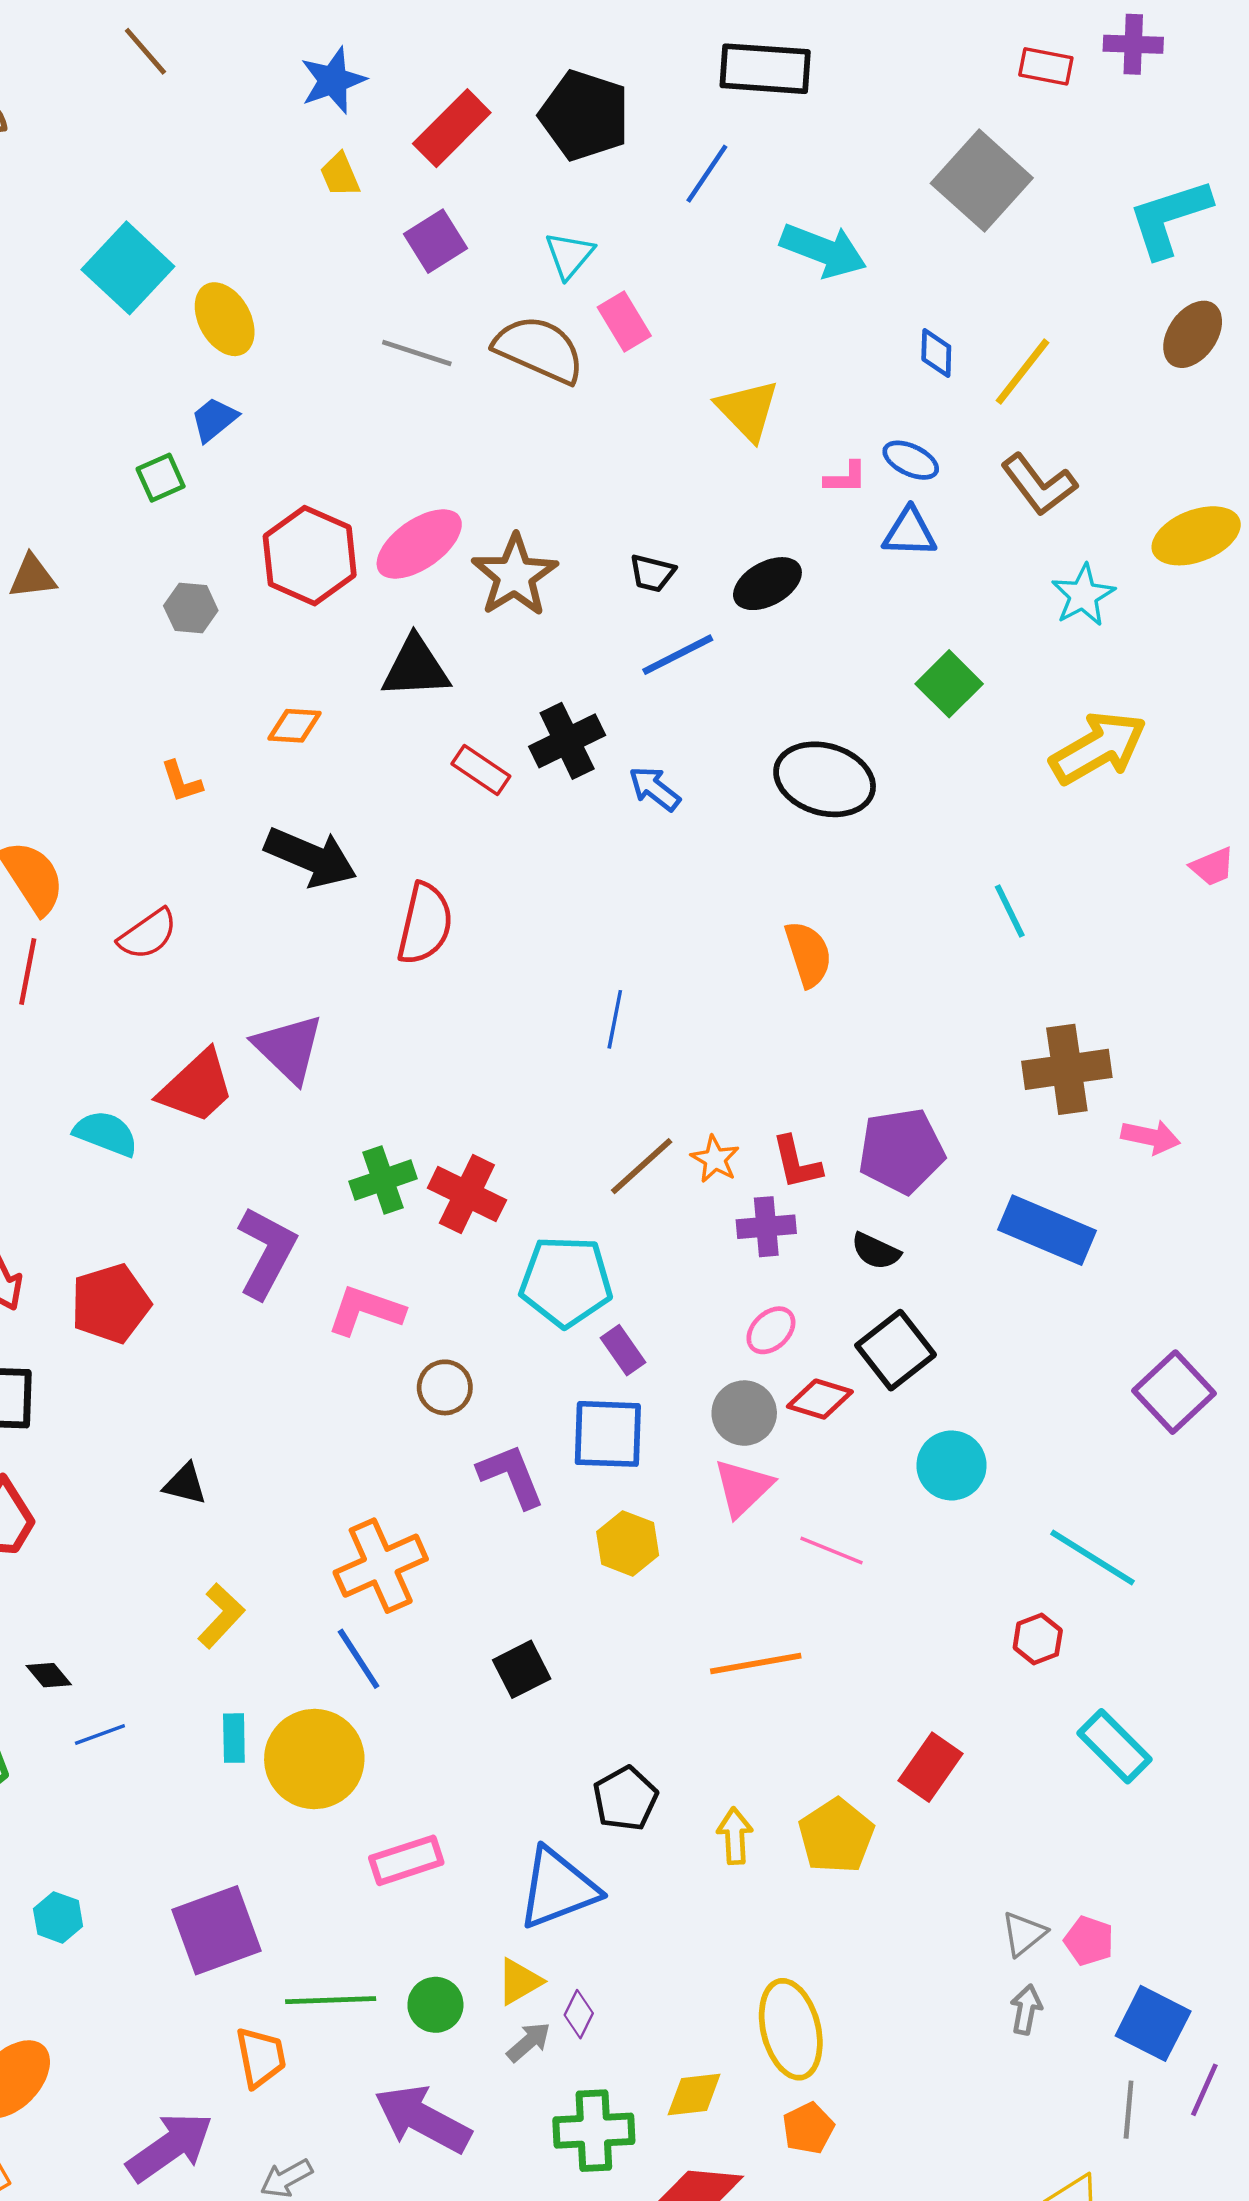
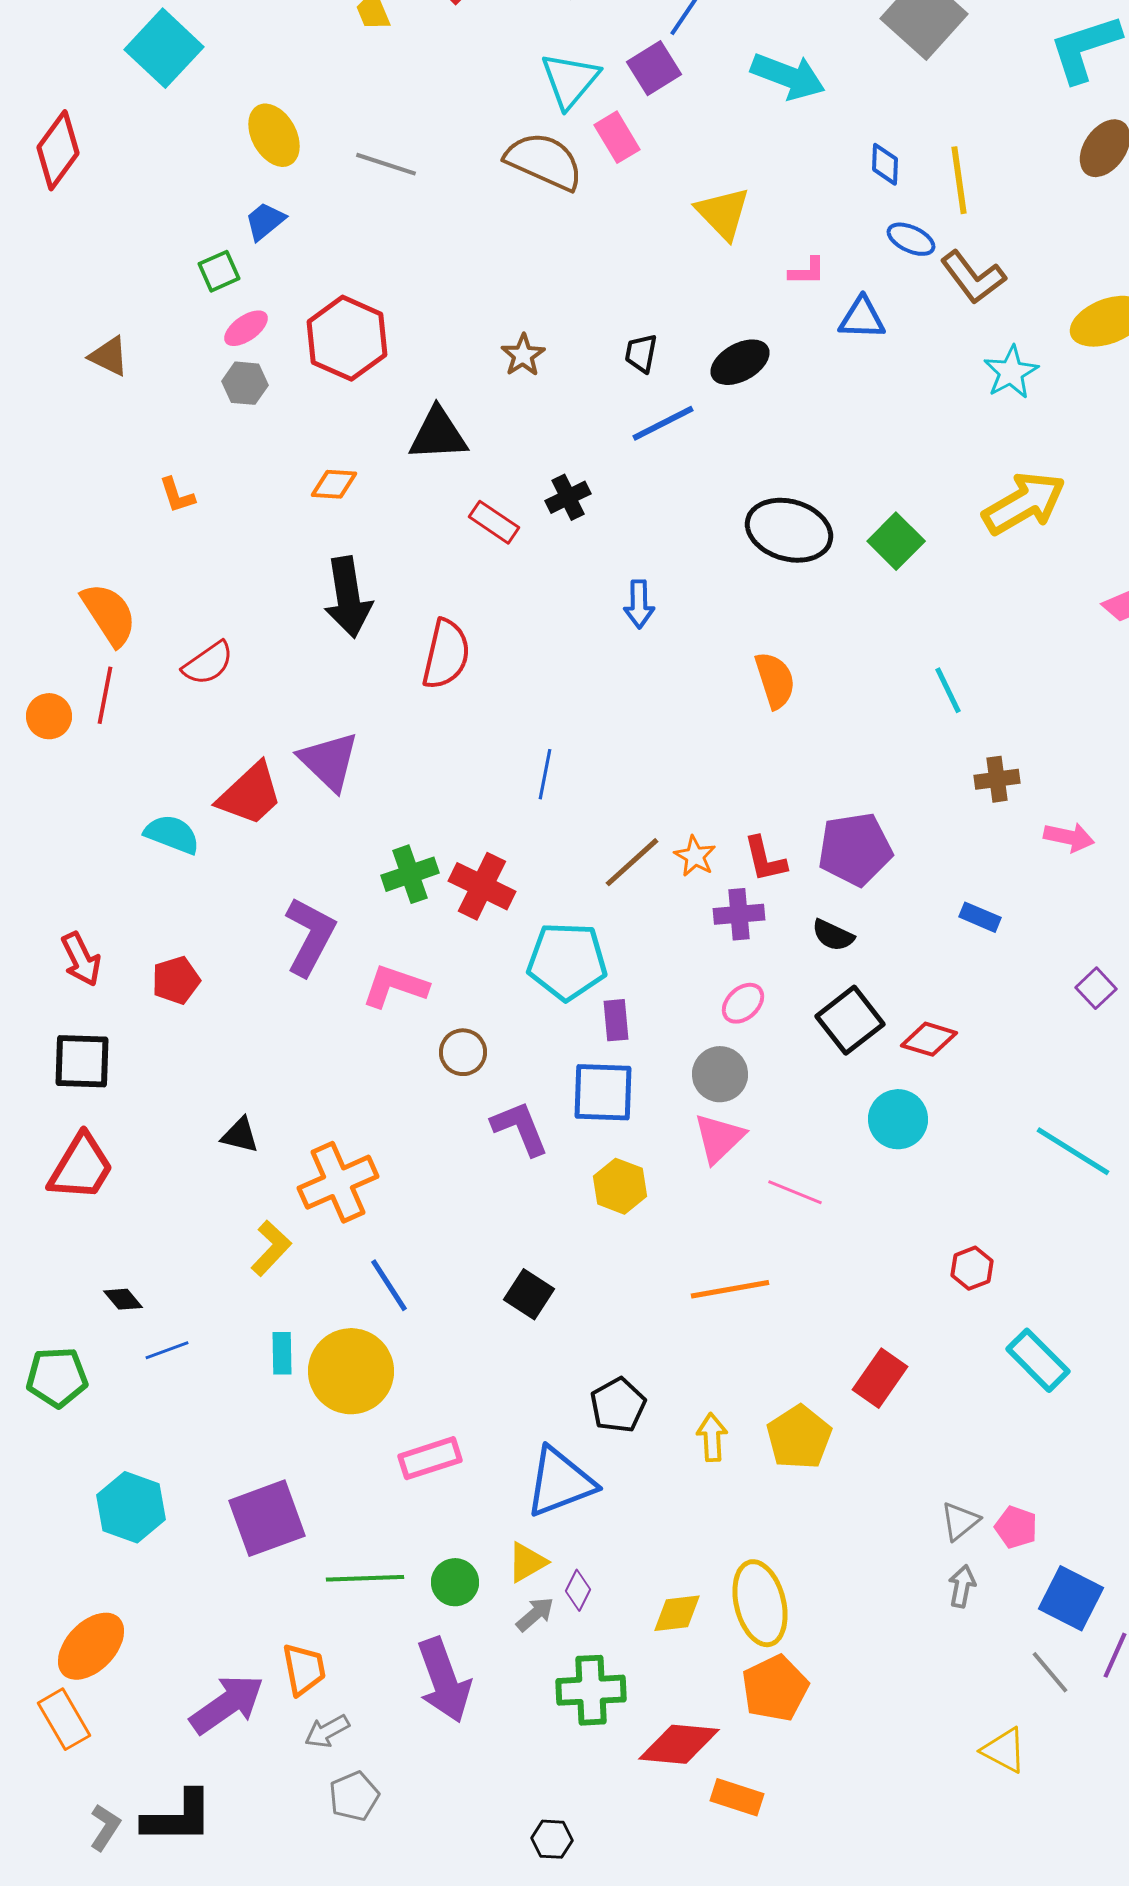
purple square: (435, 241) -> (654, 68), moved
cyan triangle: (569, 255) -> (570, 80), size x1.4
cyan square: (128, 268) -> (164, 48), moved
gray line: (417, 353) -> (386, 164), moved
yellow line: (1023, 372) -> (959, 180), turned -46
blue ellipse: (911, 460) -> (911, 239), moved
pink ellipse: (419, 544) -> (246, 328), moved, size x0.6
black trapezoid: (652, 573) -> (641, 353), turned 87
brown star: (515, 575) -> (523, 355), size x0.6
brown triangle: (32, 577) -> (109, 356), turned 33
green square: (949, 684) -> (896, 541), moved
black cross: (567, 741) -> (568, 497), size x0.7
orange L-shape: (182, 782) -> (177, 495), moved
blue arrow: (654, 789) -> (639, 604), moved, turned -129
black arrow: (311, 857) -> (348, 597), turned 58
cyan line: (1010, 911) -> (948, 690), moved
blue line: (615, 1019) -> (545, 774), moved
brown cross: (1067, 1069) -> (997, 779), size x0.6
blue rectangle: (1047, 1230) -> (980, 917), size x0.5
red pentagon: (110, 1304) -> (176, 980), size x0.7
purple rectangle: (623, 1350) -> (616, 1020), turned 30
purple square: (1174, 1392) -> (1096, 988), moved, size x0.6
red diamond: (820, 1399) -> (929, 1039), moved
cyan line: (1092, 1557) -> (1073, 1151), moved
orange cross: (381, 1566) -> (338, 1182), moved
black square: (522, 1669) -> (529, 1294), turned -30
cyan hexagon: (58, 1917) -> (131, 1507), size x1.6
orange trapezoid: (261, 2057) -> (304, 1669), moved
yellow diamond: (694, 2094) -> (677, 1613), moved
gray line: (1129, 2110) -> (1050, 1672), turned -45
purple arrow: (423, 2119) -> (444, 1680), turned -138
orange pentagon: (808, 2128) -> (775, 1688), size x1.5

